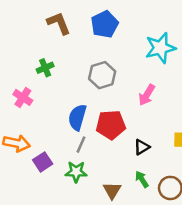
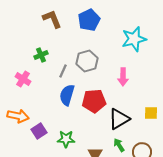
pink arrow: (147, 95) -> (123, 77), turned -30
gray line: (81, 145) -> (63, 71), moved
black triangle: (142, 147) -> (119, 119), size x1.6

